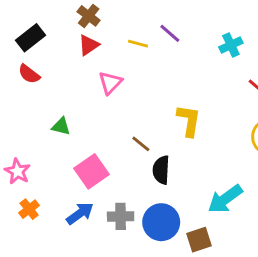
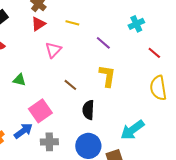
purple line: (170, 33) -> (103, 43), moved
brown line: (141, 144) -> (70, 85), moved
blue arrow: (80, 213) -> (23, 131), moved
gray cross: (121, 216) -> (49, 142), moved

